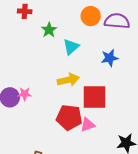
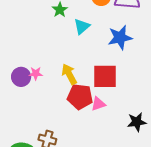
blue star: (110, 58) -> (120, 38), size x1.4
yellow arrow: (68, 80) -> (69, 74), moved, turned -105

